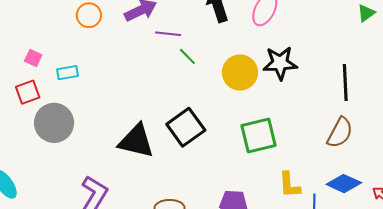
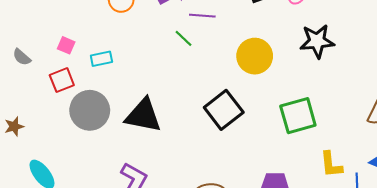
green line: (187, 56) -> (184, 38), moved
yellow circle: (240, 72) -> (255, 56), moved
black triangle: (136, 141) -> (143, 116), moved

